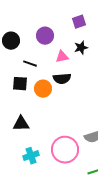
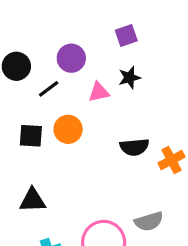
black line: (30, 64) -> (49, 89), moved, turned -56
black semicircle: (62, 79) -> (134, 147), moved
orange circle: (43, 89) -> (68, 129), moved

